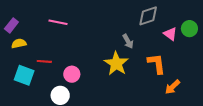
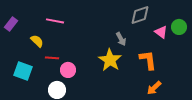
yellow semicircle: (19, 43) -> (37, 41), moved, turned 56
red line: (44, 61) -> (52, 58), moved
orange arrow: (172, 87) -> (154, 88), moved

